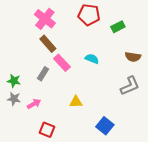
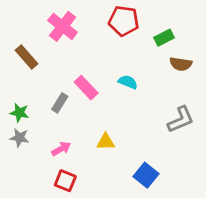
brown rectangle: (48, 44) -> (26, 57), moved
brown semicircle: (133, 57) -> (181, 64), moved
pink arrow: (34, 104) -> (61, 149), moved

